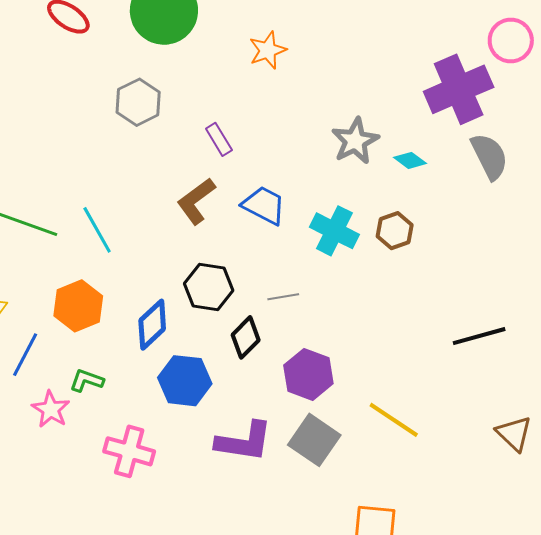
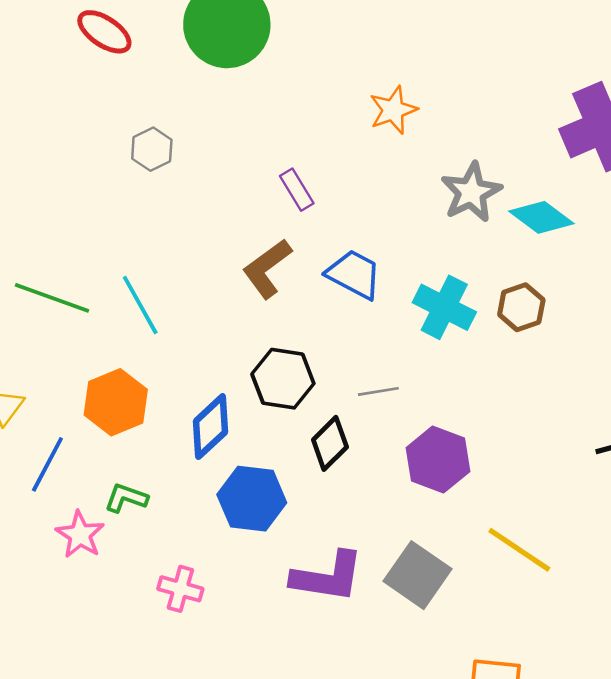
orange star: (268, 50) -> (393, 110), moved
gray hexagon: (138, 102) -> (152, 149), moved, size x0.7
cyan diamond: (410, 160) -> (541, 217), size x1.5
purple hexagon: (308, 374) -> (438, 460), moved
pink cross: (129, 451) -> (180, 589), size x0.7

